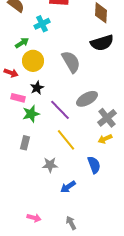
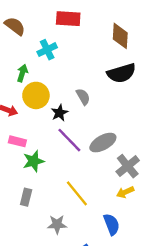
green arrow: (22, 43) -> (22, 73), turned -40
gray semicircle: (71, 62) -> (83, 97), size x0.6
black star: (37, 88) -> (60, 113), moved
purple line: (60, 110) -> (69, 140), moved

